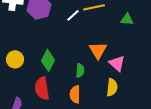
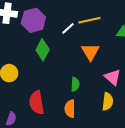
orange triangle: (98, 50) -> (90, 52), moved
green diamond: (48, 60) -> (43, 50), moved

